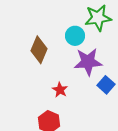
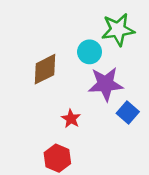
brown diamond: (39, 50) -> (45, 69), turned 40

